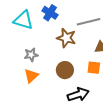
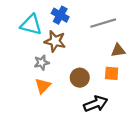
brown star: (66, 38) -> (55, 41), moved

